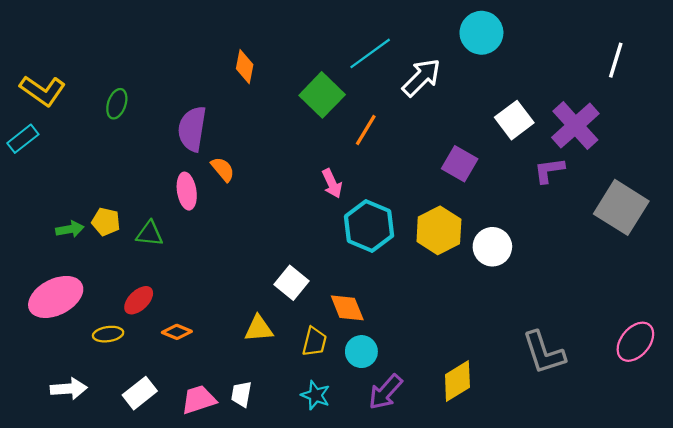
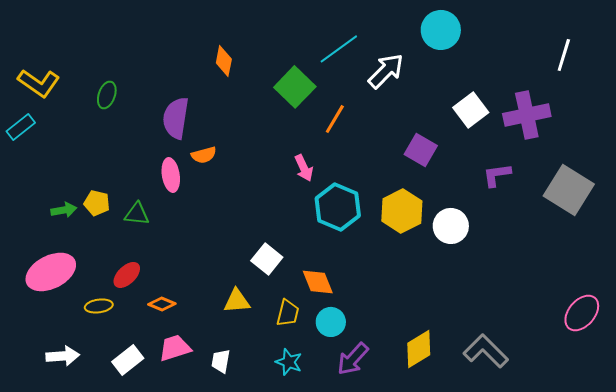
purple cross: (575, 126) -> (527, 115), turned 30
orange semicircle: (223, 169) -> (204, 155), turned 115
purple L-shape: (549, 170) -> (497, 175), moved
gray L-shape: (544, 353) -> (486, 351), moved, turned 153
pink trapezoid: (199, 400) -> (175, 348), moved

